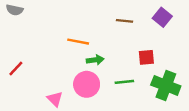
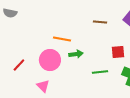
red line: (16, 68) -> (19, 65), moved
pink circle: (87, 84) -> (50, 60), moved

